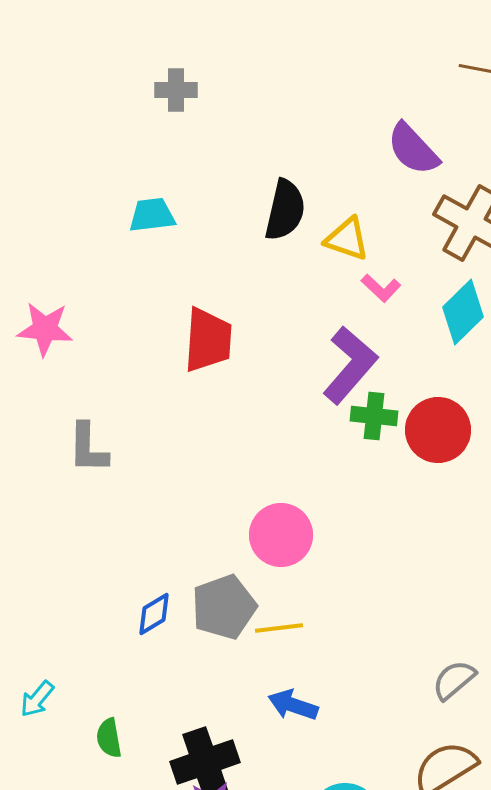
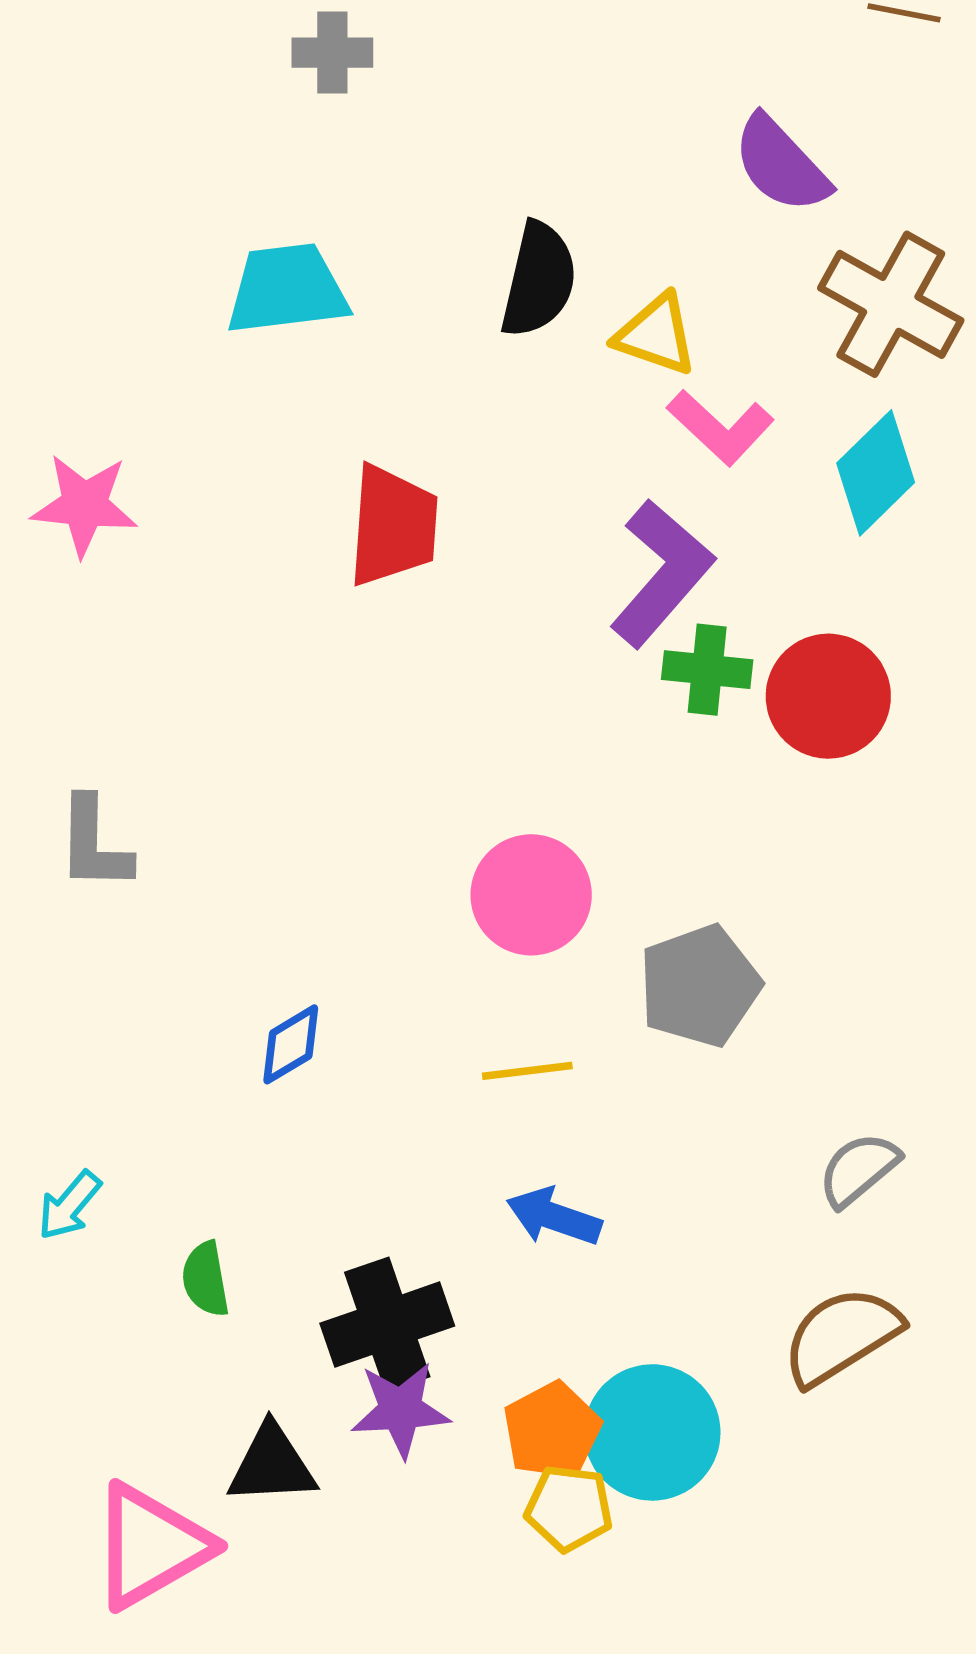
cyan trapezoid: (152, 215) -> (287, 289), size x1.4
pink L-shape: (381, 288) -> (720, 427), size x1.4
gray L-shape: (88, 448) -> (94, 844), moved
gray pentagon: (224, 607) -> (700, 986), moved

